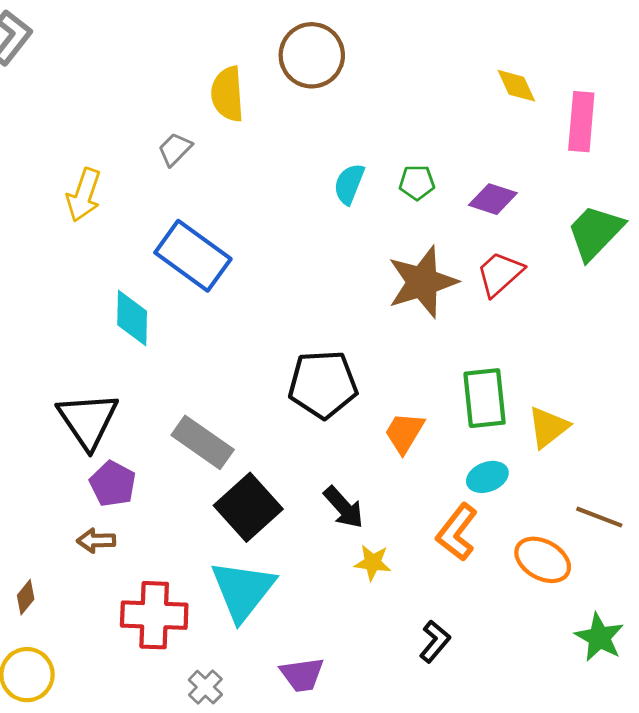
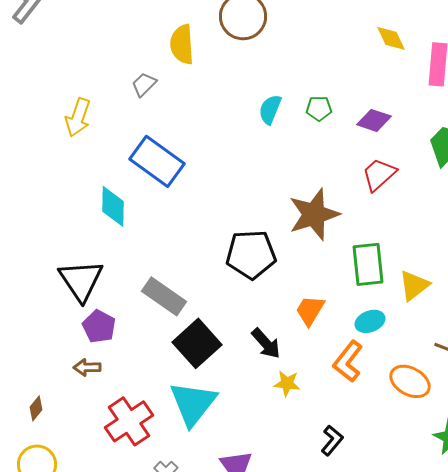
brown star: (422, 282) -> (314, 214), moved
orange trapezoid: (404, 433) -> (310, 310), moved
red cross: (154, 615) -> (129, 421), turned -36

